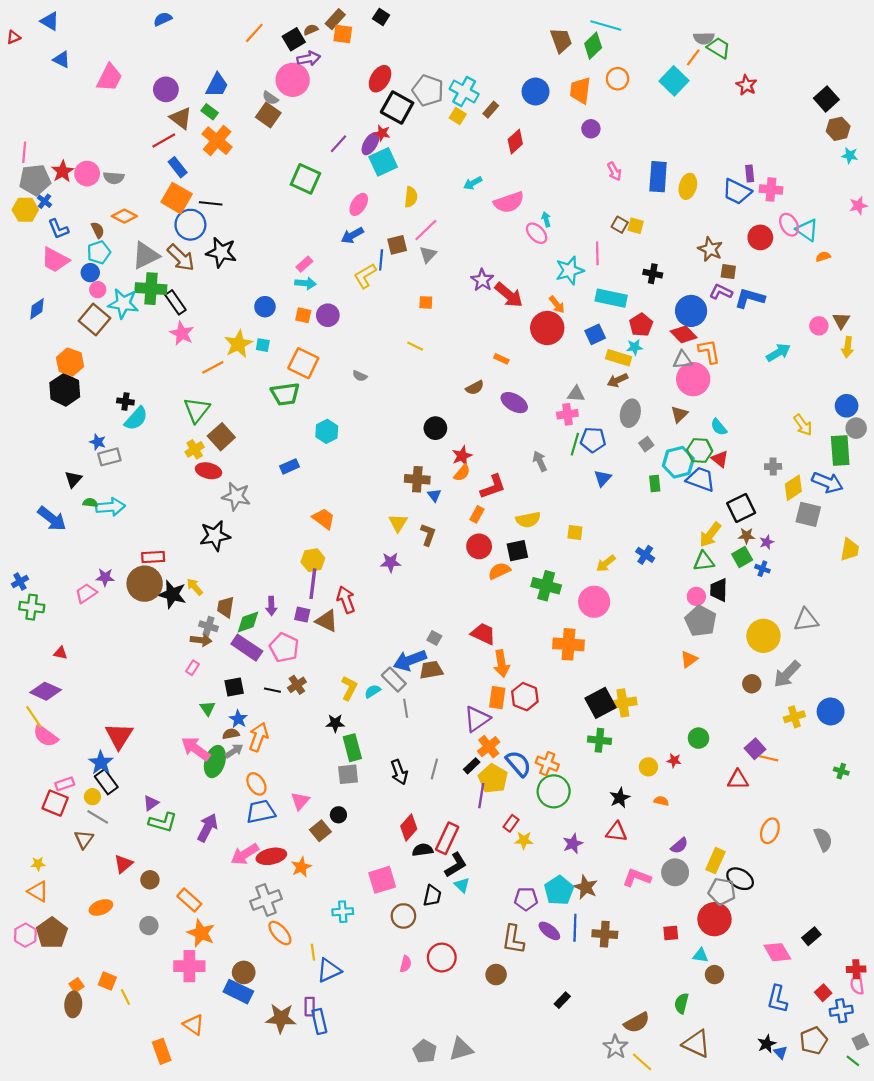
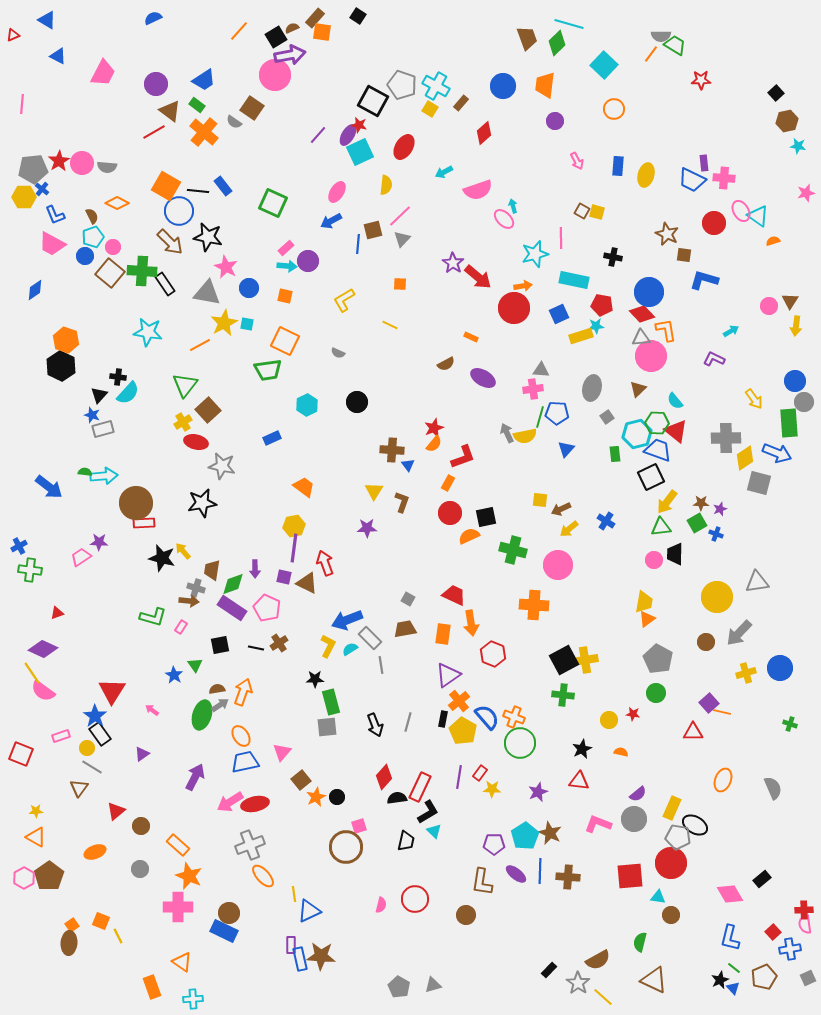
purple arrow: (309, 58) -> (290, 55), size x1.4
red ellipse: (380, 79) -> (404, 147), moved
orange circle: (618, 79) -> (614, 109), moved
cyan square: (674, 81) -> (604, 65), moved
blue trapezoid: (217, 85) -> (204, 80), turned 30
red star: (746, 85) -> (701, 80), turned -30
gray semicircle: (270, 98) -> (234, 122), moved
black square: (826, 99) -> (776, 93), size x0.7
pink line: (24, 152) -> (22, 104), moved
blue rectangle: (178, 167) -> (223, 186), moved
blue rectangle: (658, 177) -> (618, 166), size x0.7
green square: (305, 179) -> (273, 203), moved
gray triangle: (146, 256) -> (207, 293), moved, turned 36
yellow L-shape: (365, 276) -> (344, 300), moved
pink circle: (98, 290) -> (113, 247), moved
purple L-shape: (721, 292) -> (714, 359), moved
cyan star: (123, 303) -> (148, 332), moved
orange arrow: (557, 305) -> (523, 286), turned -60
purple circle: (328, 315) -> (308, 261), moved
brown square: (95, 319) -> (110, 273), moved
red pentagon: (641, 325) -> (602, 305), turned -30
pink star: (182, 333) -> (226, 267), moved
cyan arrow: (778, 352) -> (731, 331), size x0.7
yellow rectangle: (619, 358) -> (581, 336), turned -35
brown arrow: (618, 380) -> (561, 509), moved
black circle: (435, 428) -> (357, 402), moved
red triangle: (720, 459) -> (676, 431), size x1.4
gray cross: (773, 466) -> (726, 438), size x1.8
black triangle: (73, 479) -> (99, 395), moved
black square: (741, 508) -> (651, 477), moved
yellow semicircle: (528, 520) -> (525, 436), moved
yellow trapezoid: (850, 550) -> (644, 602), moved
brown circle: (145, 584) -> (136, 503), moved
gray pentagon: (701, 621) -> (658, 659), moved
red triangle: (60, 653) -> (57, 613), turned -32
blue arrow: (410, 660) -> (347, 620), moved
orange rectangle: (497, 698) -> (443, 634), moved
blue star: (238, 719) -> (174, 675), moved
pink arrow: (196, 749) -> (152, 710), moved, size x0.5
black rectangle: (472, 766) -> (443, 719), turned -35
purple line: (481, 796) -> (459, 777), moved
red square: (55, 803) -> (21, 754), moved
black circle: (338, 815) -> (337, 797), moved
green L-shape: (163, 822) -> (153, 617), moved
orange star: (301, 867) -> (316, 797), moved
pink square: (382, 880) -> (359, 826), size x0.6
cyan cross: (343, 912) -> (193, 999), moved
brown circle: (403, 916) -> (346, 847), moved, size x1.4
red square: (671, 933) -> (630, 876), size x1.8
black rectangle: (562, 1000) -> (549, 970), moved
brown star: (281, 1018) -> (321, 956), moved
gray triangle: (461, 1049) -> (433, 985), size x0.7
green line: (853, 1061) -> (734, 968), moved

